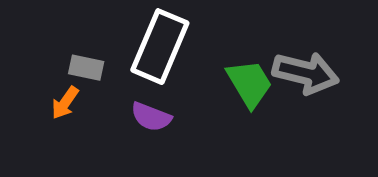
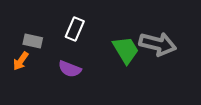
white rectangle: (160, 47) -> (75, 29), size x0.6

